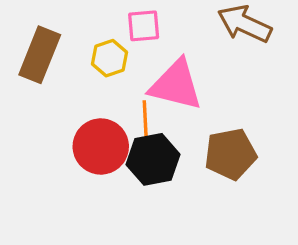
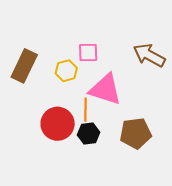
black hexagon: (153, 159) -> (89, 134), size x0.7

